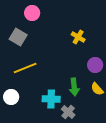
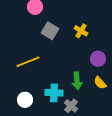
gray square: (18, 37) -> (50, 31), moved
white circle: (11, 97) -> (25, 100), moved

